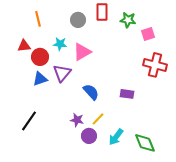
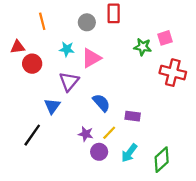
green star: (128, 20) -> (143, 47), moved
red triangle: (24, 46) -> (18, 47), moved
red circle: (40, 57) -> (32, 64), moved
blue triangle: (40, 79) -> (52, 106), moved, turned -35
purple rectangle: (127, 94) -> (133, 116), moved
green diamond: (145, 143) -> (162, 160), turned 70

